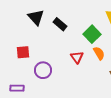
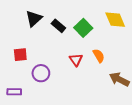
black triangle: (36, 17) -> (34, 19), turned 30
green square: (92, 34) -> (83, 28), moved

